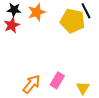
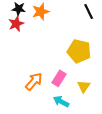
yellow pentagon: (73, 21) -> (79, 51), moved

